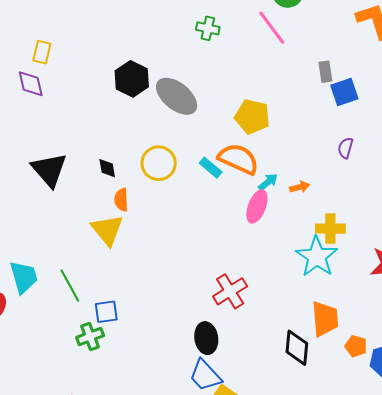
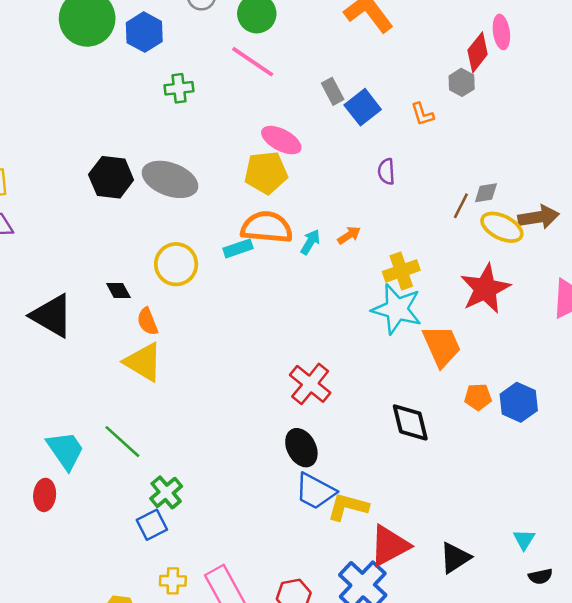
cyan rectangle: (211, 168) -> (238, 248), turned -40
pink ellipse: (257, 207) -> (281, 140), moved, turned -64
blue square: (106, 312) -> (152, 525), moved
orange trapezoid: (325, 319) -> (442, 346), moved

